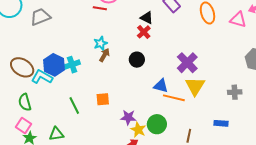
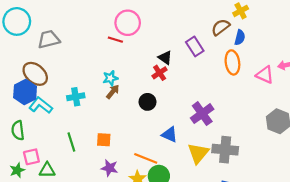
blue hexagon: (54, 65) -> (25, 92), moved
brown ellipse: (22, 67) -> (35, 74), moved
yellow triangle: (195, 86) -> (198, 153), moved
gray cross: (235, 92) -> (225, 150), moved, size x1.6
orange line: (174, 98) -> (146, 158), moved
purple star: (128, 117) -> (109, 168), moved
pink square: (24, 125) -> (31, 157), moved, turned 35

